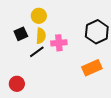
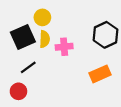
black square: (21, 34) -> (23, 37), size x1.6
black line: (37, 52) -> (28, 67), moved

